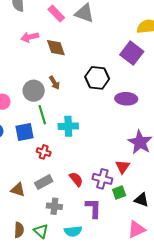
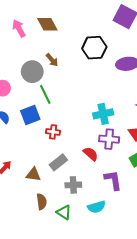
pink arrow: (30, 37) -> (19, 28), moved, turned 84
cyan cross: (68, 126) -> (103, 114), moved
purple cross: (102, 179) -> (109, 139), moved
brown semicircle: (19, 230) -> (42, 202), moved

